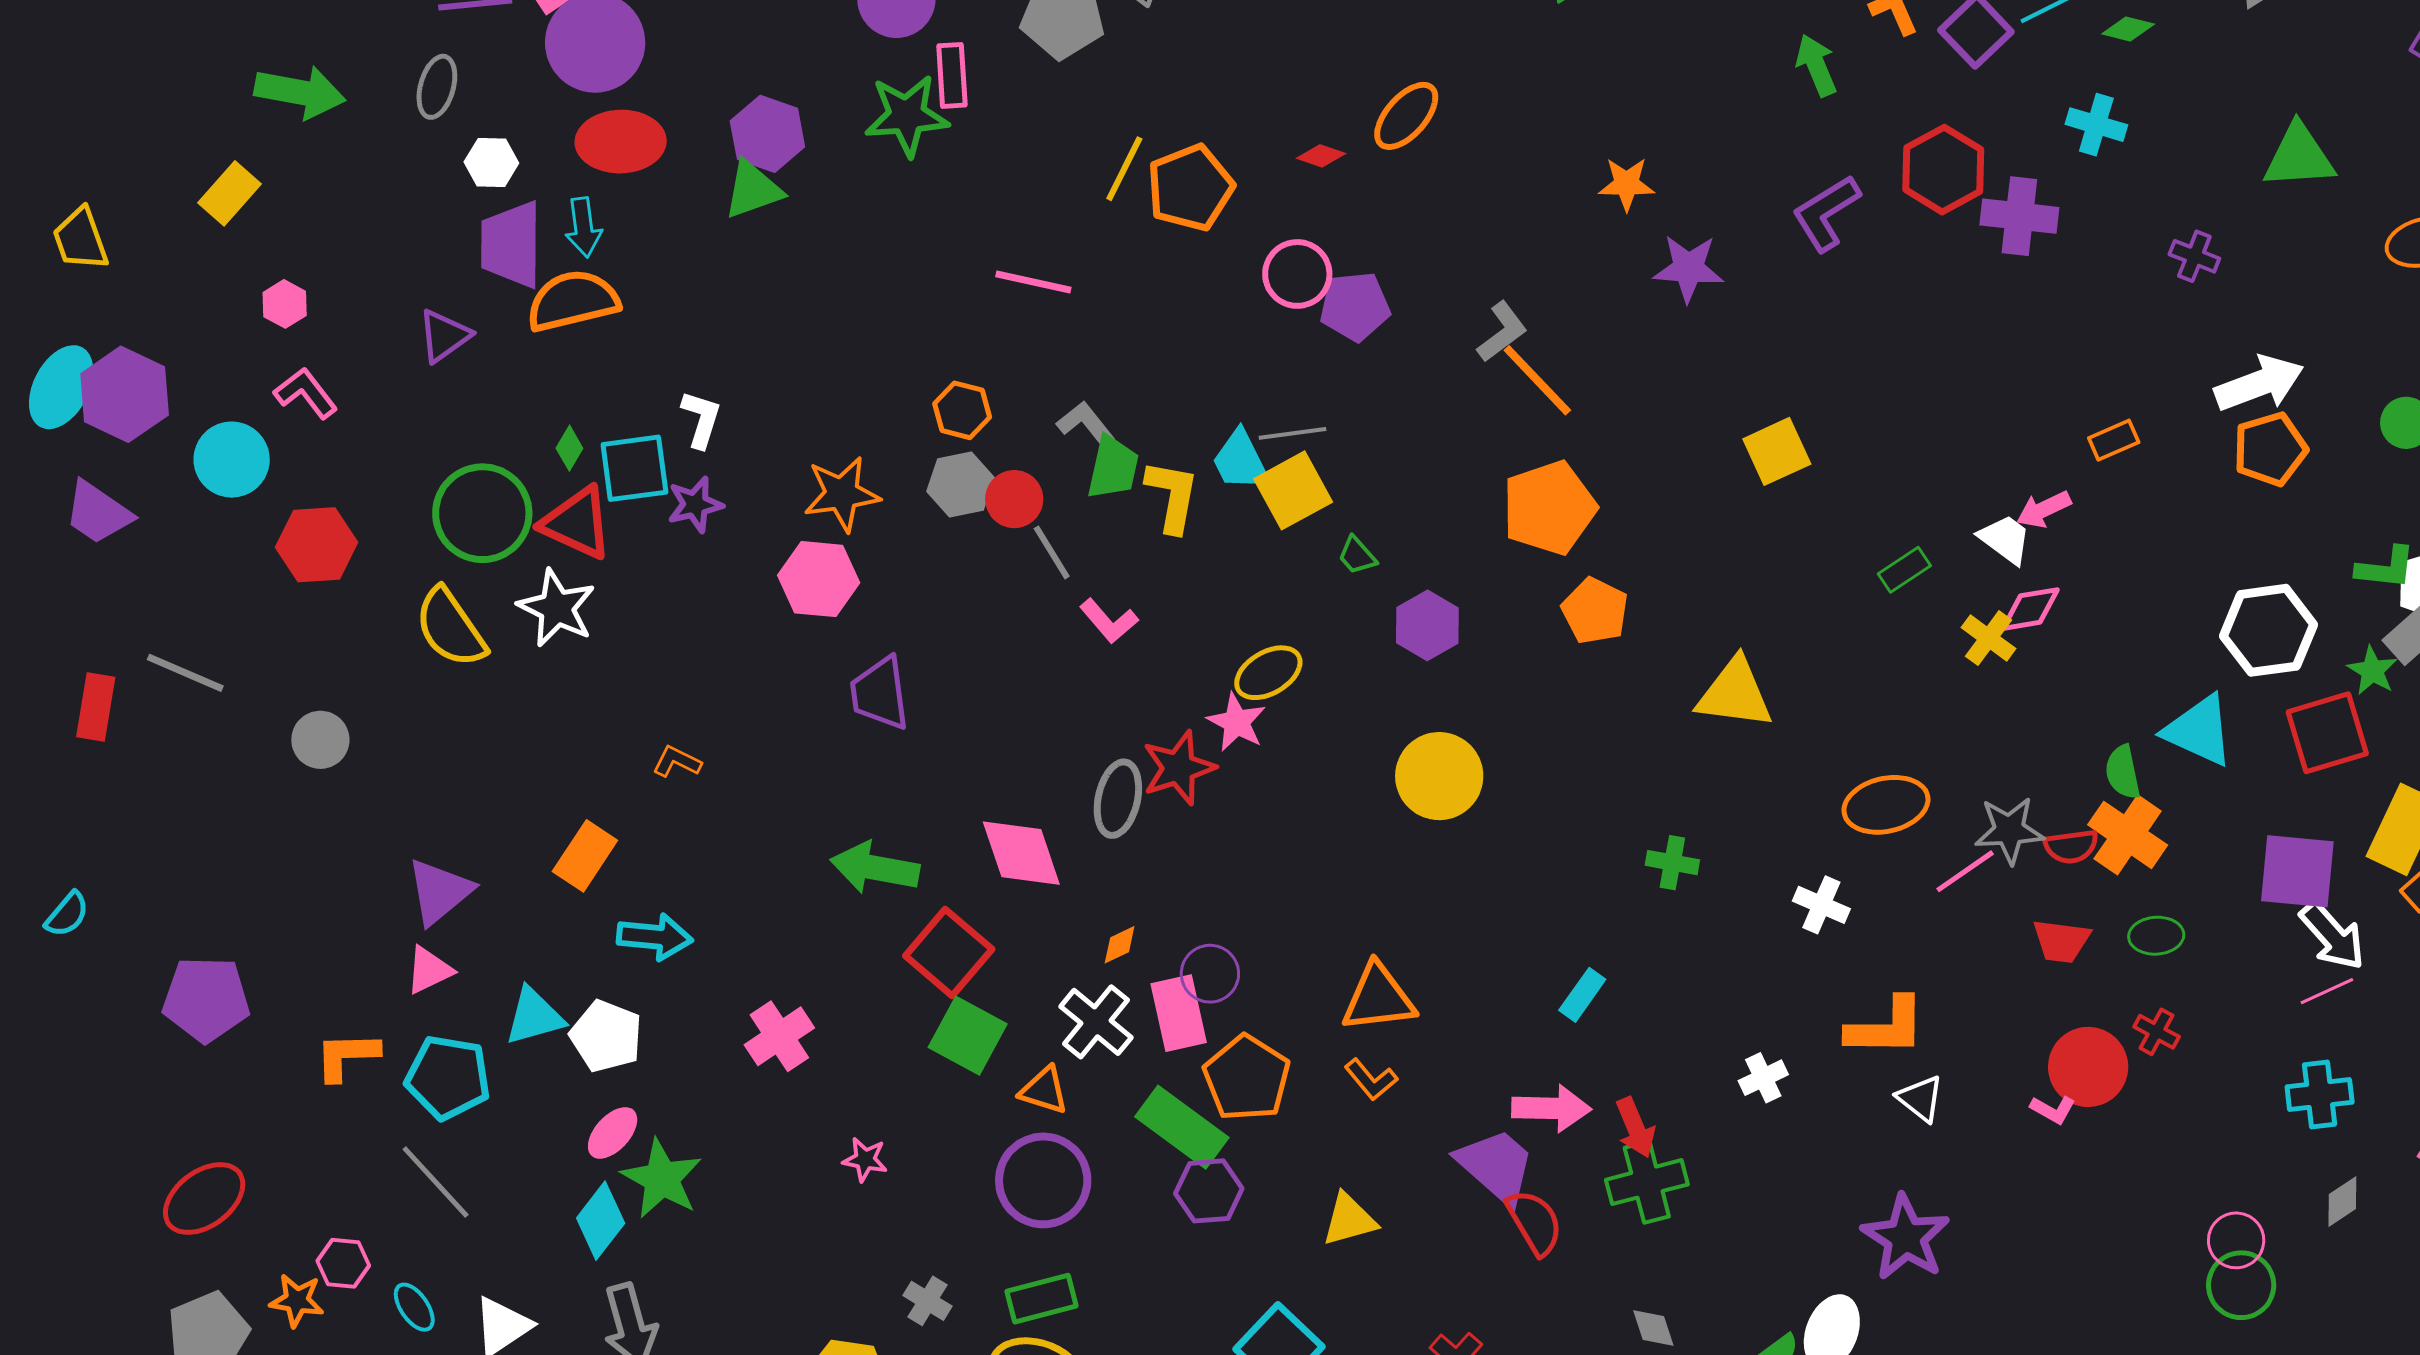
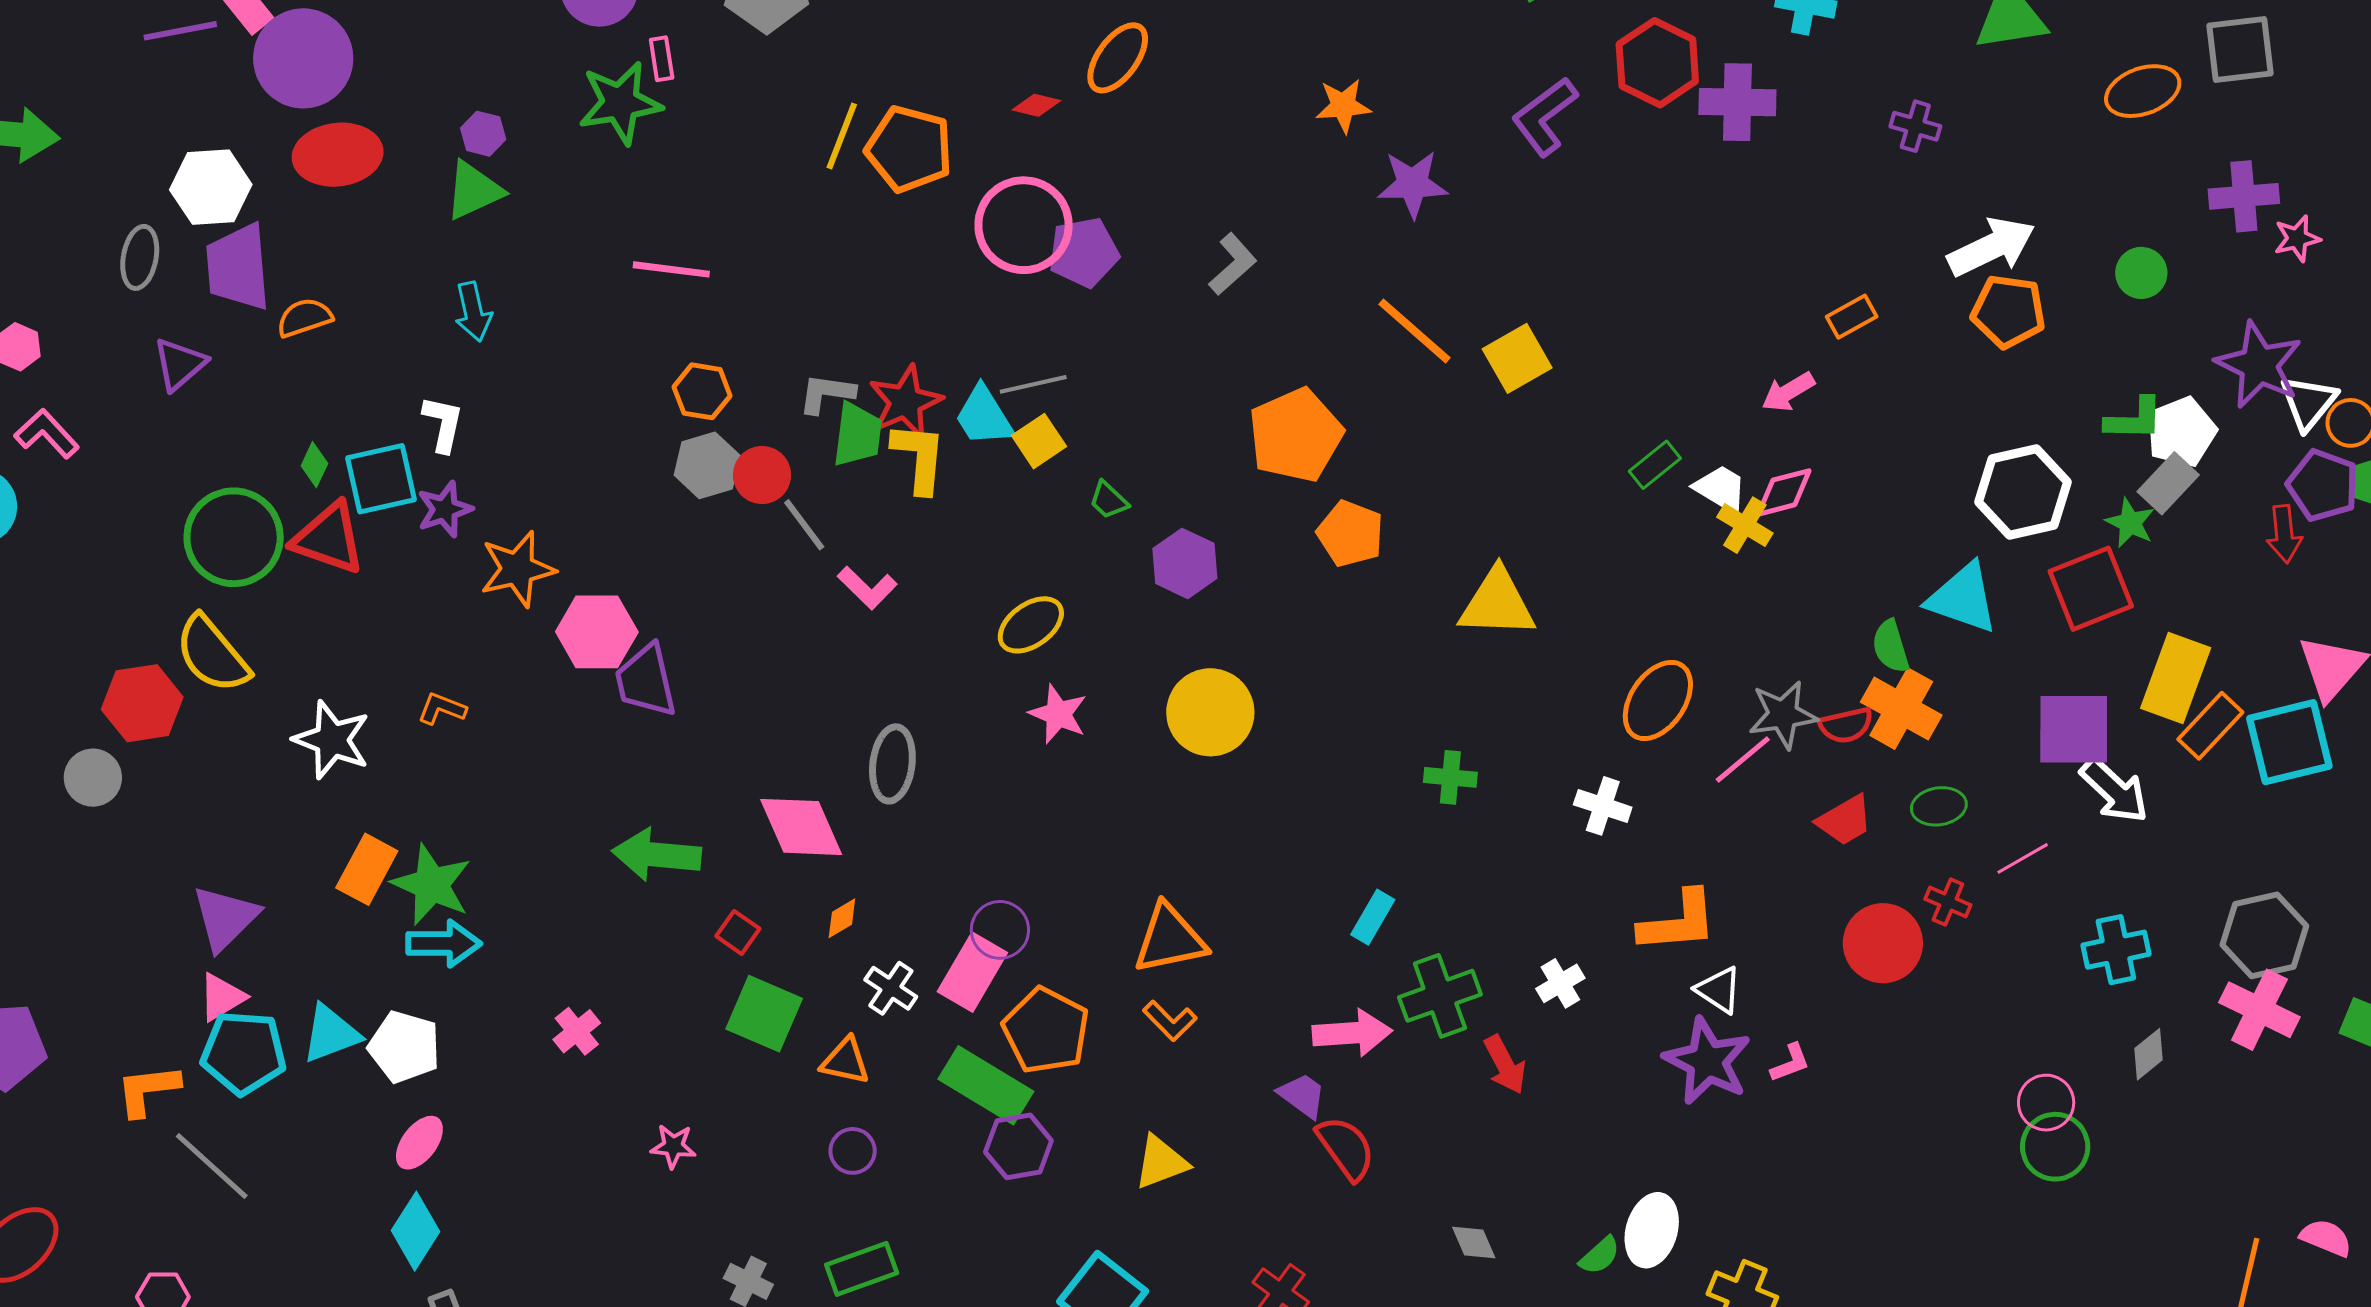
pink rectangle: (952, 75) -> (662, 59), size x0.7
gray ellipse: (437, 87) -> (140, 257), moved
purple hexagon: (767, 134) -> (483, 134), size x0.6
white hexagon: (491, 162) -> (211, 187), size x1.5
orange pentagon: (1190, 188) -> (909, 149), turned -30
cyan arrow: (583, 227) -> (473, 312), moved
pink circle: (1297, 274) -> (1024, 225), size x1.4
pink line: (1033, 282) -> (671, 269), moved
orange semicircle: (573, 301) -> (304, 318), size x0.6
orange line: (1537, 380) -> (1415, 331), moved
gray L-shape: (1086, 424) -> (827, 393), turned -38
orange pentagon: (2270, 449) -> (2008, 311), turned 30
yellow square: (1293, 490) -> (1039, 441), size x0.7
orange star: (842, 494) -> (517, 569), moved
white trapezoid: (2005, 539) -> (1721, 489), moved
red hexagon: (317, 545) -> (142, 703), moved
pink hexagon: (819, 579) -> (597, 632), moved
white star: (557, 608) -> (332, 740), moved
pink star: (1237, 722) -> (1058, 714), moved
orange L-shape: (677, 762) -> (442, 709), moved
red star: (1179, 768) -> (905, 402), moved
orange ellipse: (1886, 805) -> (1658, 700), turned -38
red trapezoid: (2061, 941) -> (1845, 820), turned -32
orange diamond: (1120, 945) -> (842, 918), moved
red square: (949, 953) -> (738, 932), size x0.5
pink line: (2327, 991) -> (2023, 858), moved
pink rectangle: (1179, 1013) -> (972, 972), turned 48
white cross: (1096, 1022) -> (891, 988), size x0.7
pink cross: (779, 1036) -> (577, 1031), size x0.7
cyan pentagon: (448, 1077) -> (244, 1053), moved
pink L-shape: (2053, 1110) -> (1790, 1063), moved, turned -45
red arrow: (1635, 1128) -> (1505, 1065), moved
purple trapezoid: (1496, 1166) -> (1302, 1095), size x0.6
green star: (662, 1179) -> (432, 885), moved
purple circle: (1043, 1180) -> (853, 1151), size x0.5
gray line: (436, 1182) -> (212, 1166), moved
green cross: (1647, 1182) -> (1440, 996), moved
purple star: (1906, 1237) -> (1707, 1061), moved

